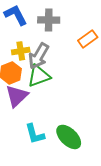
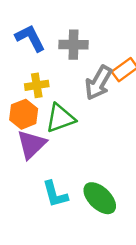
gray arrow: (39, 56) -> (98, 83), moved

